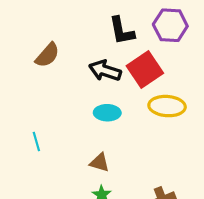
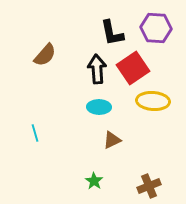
black arrow: (105, 71) -> (97, 69), turned 68
brown triangle: (99, 163) -> (112, 140), moved, turned -42

